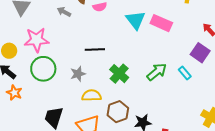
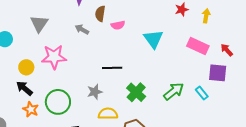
pink rectangle: (161, 23) -> (198, 46), moved
purple square: (200, 53) -> (218, 73), turned -30
green circle: (43, 69) -> (58, 102), moved

